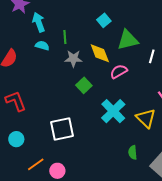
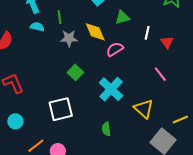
green triangle: (128, 40) -> (122, 17), size x0.7
green square: (84, 85) -> (75, 72), moved
yellow triangle: (146, 118) -> (144, 109), moved
green semicircle: (133, 152) -> (106, 129), moved

